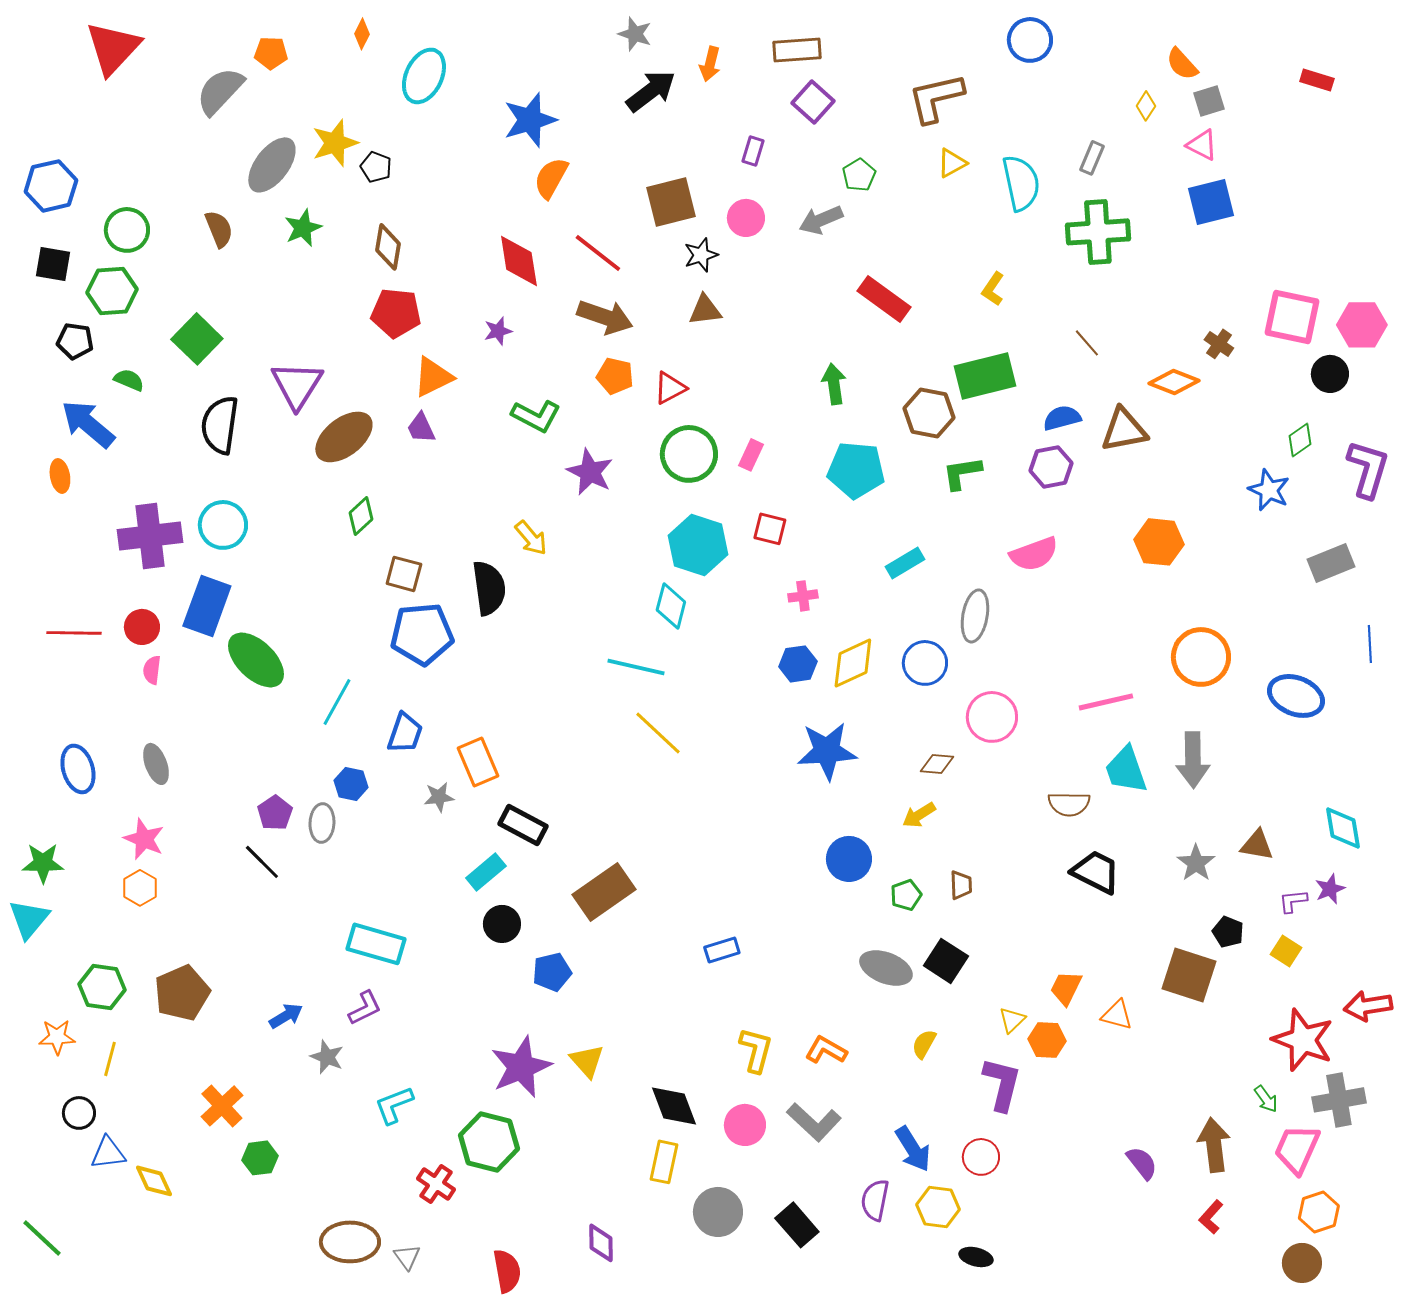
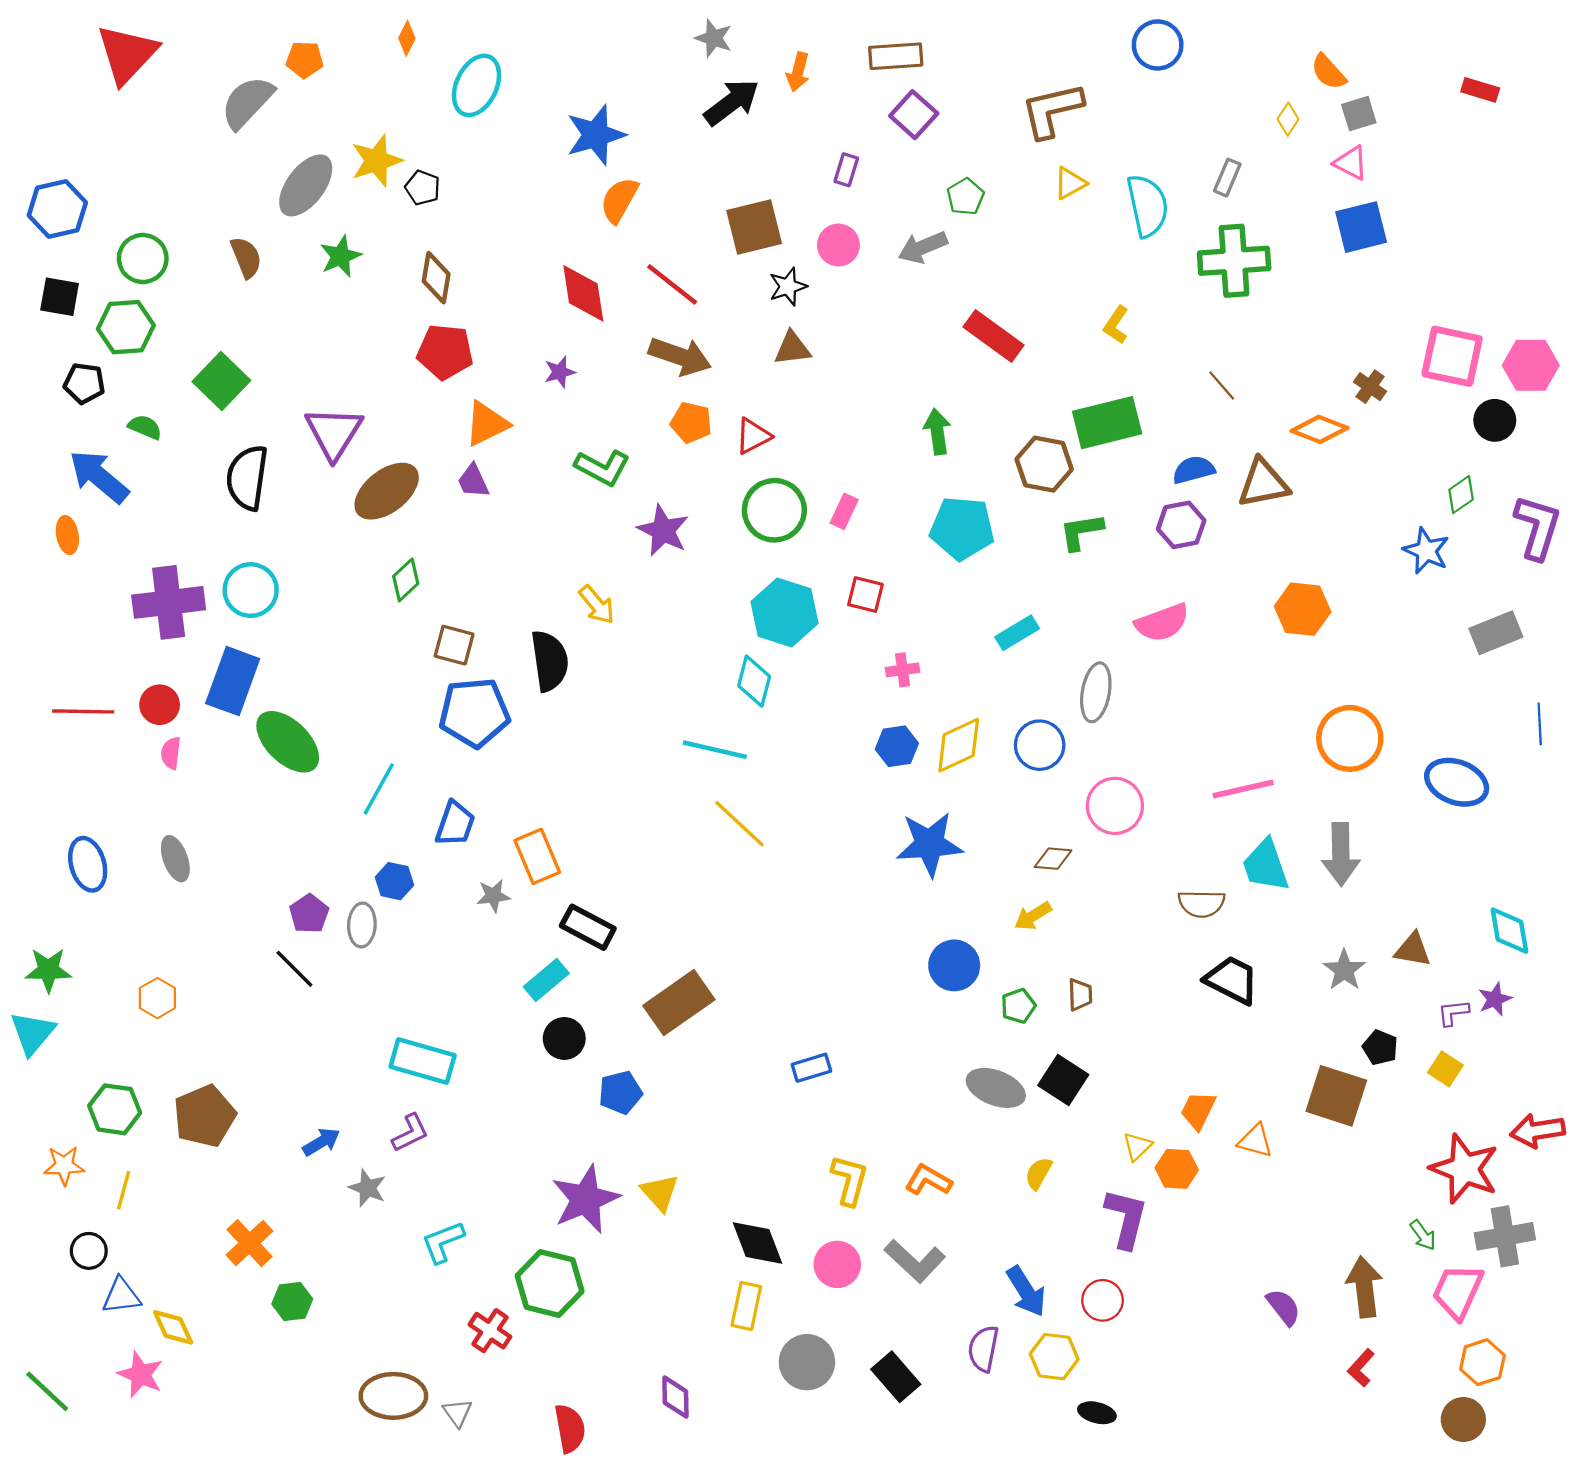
pink star: (144, 839) -> (140, 1375), moved

